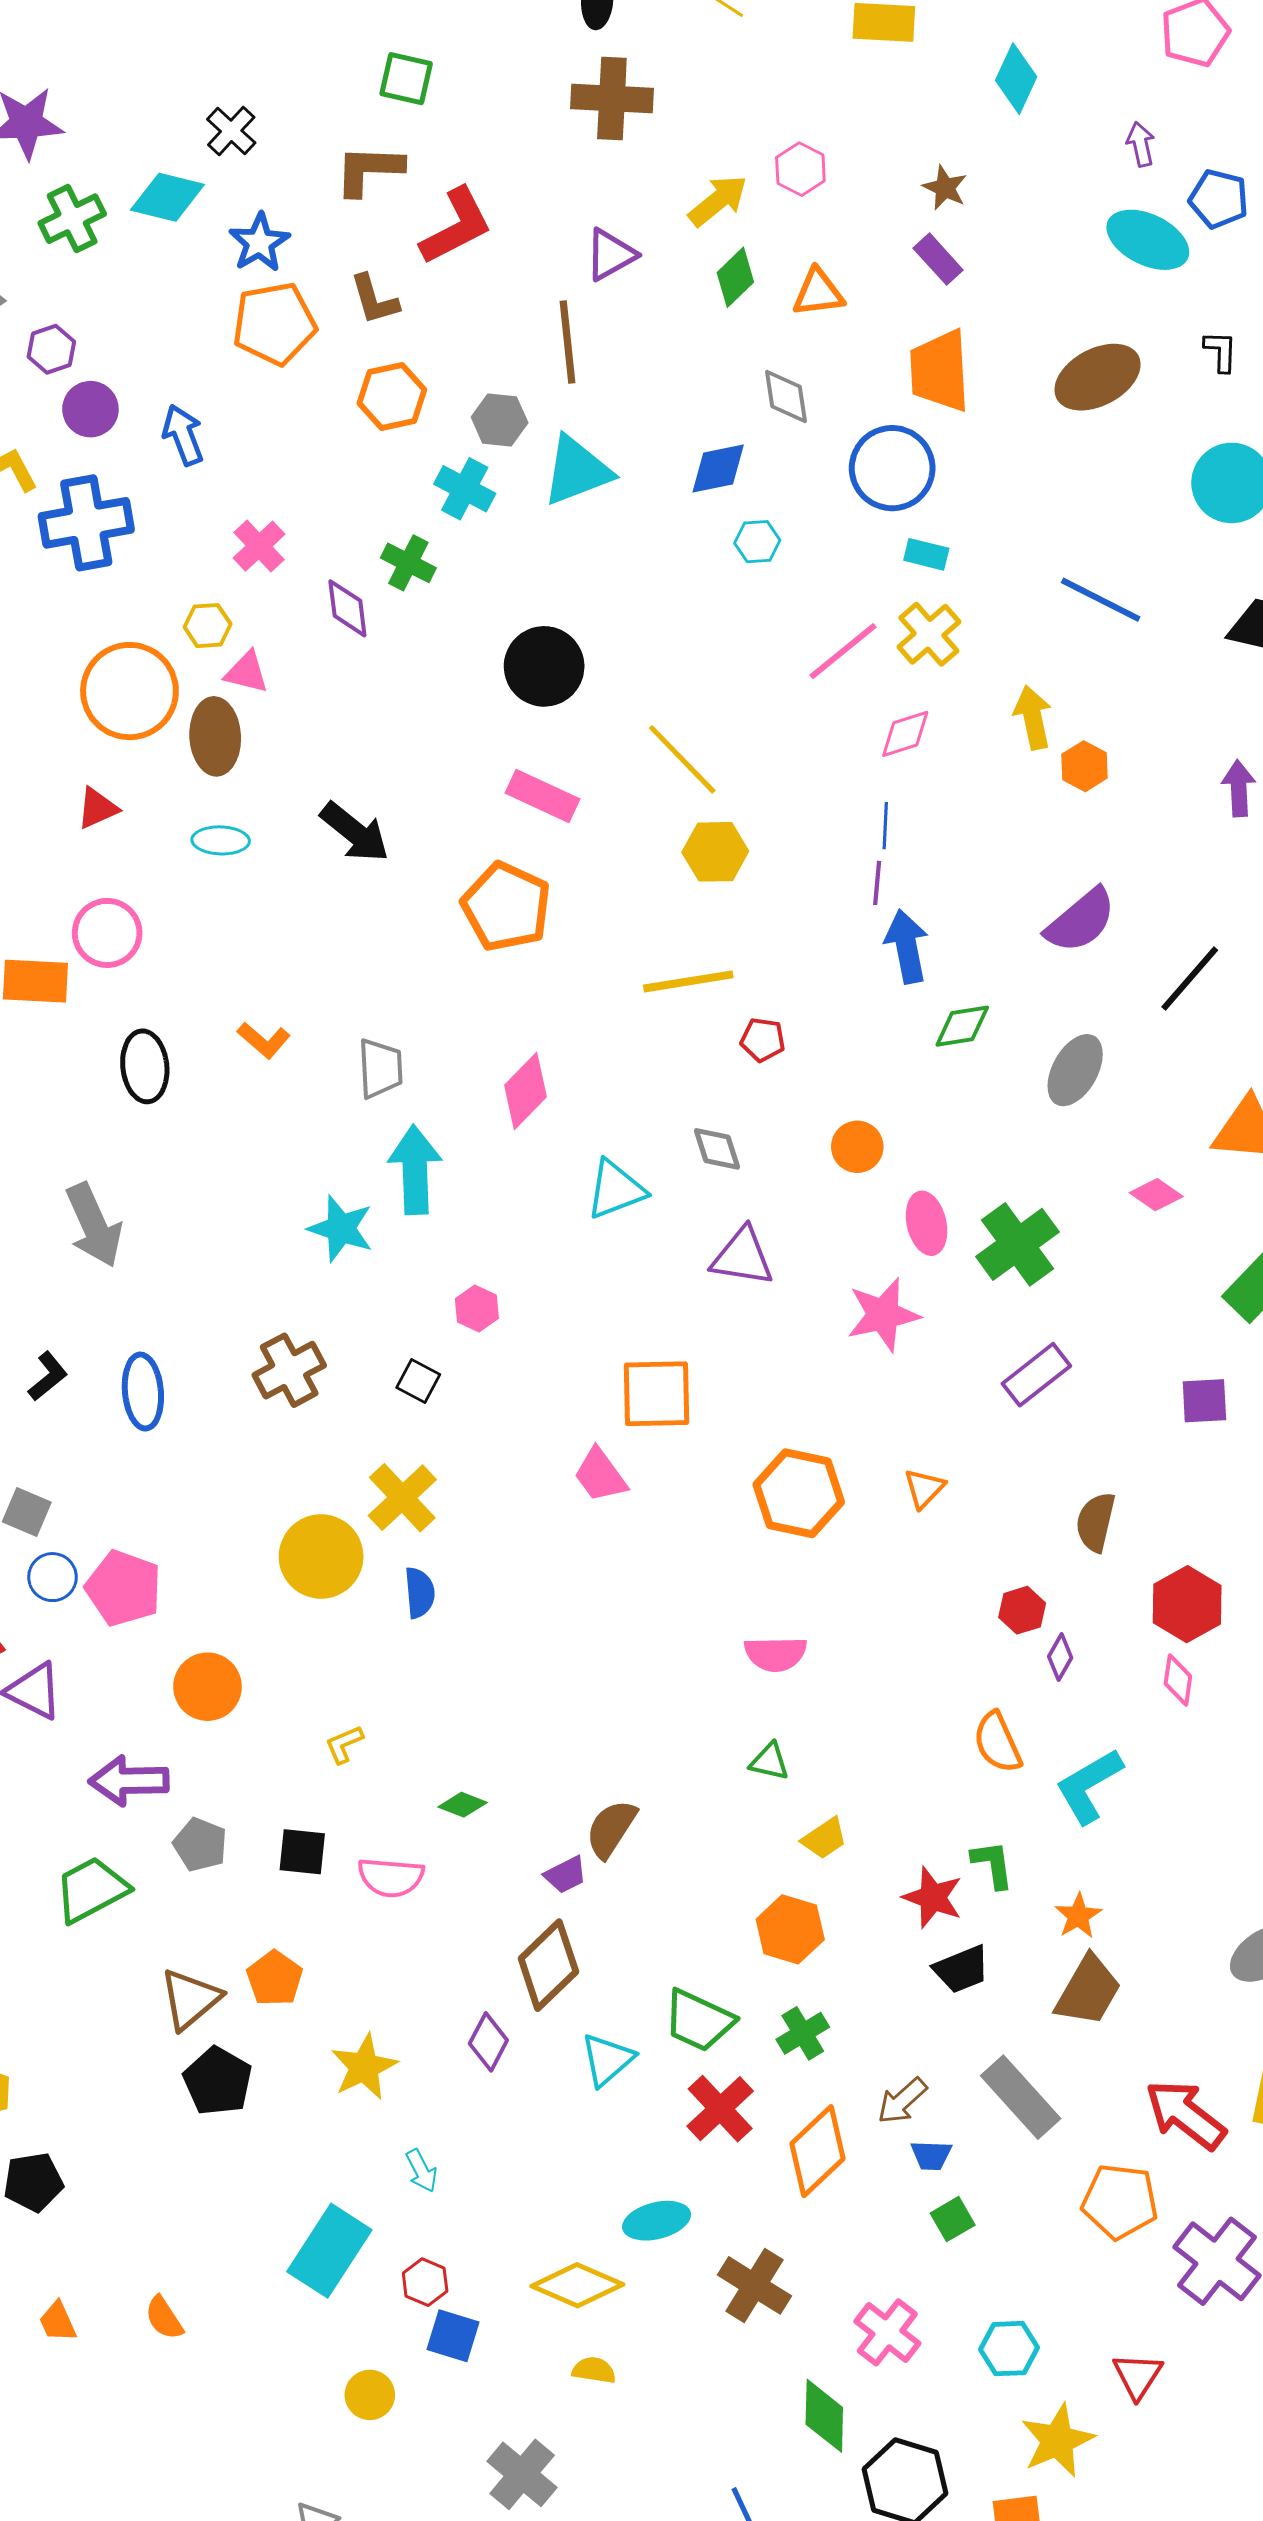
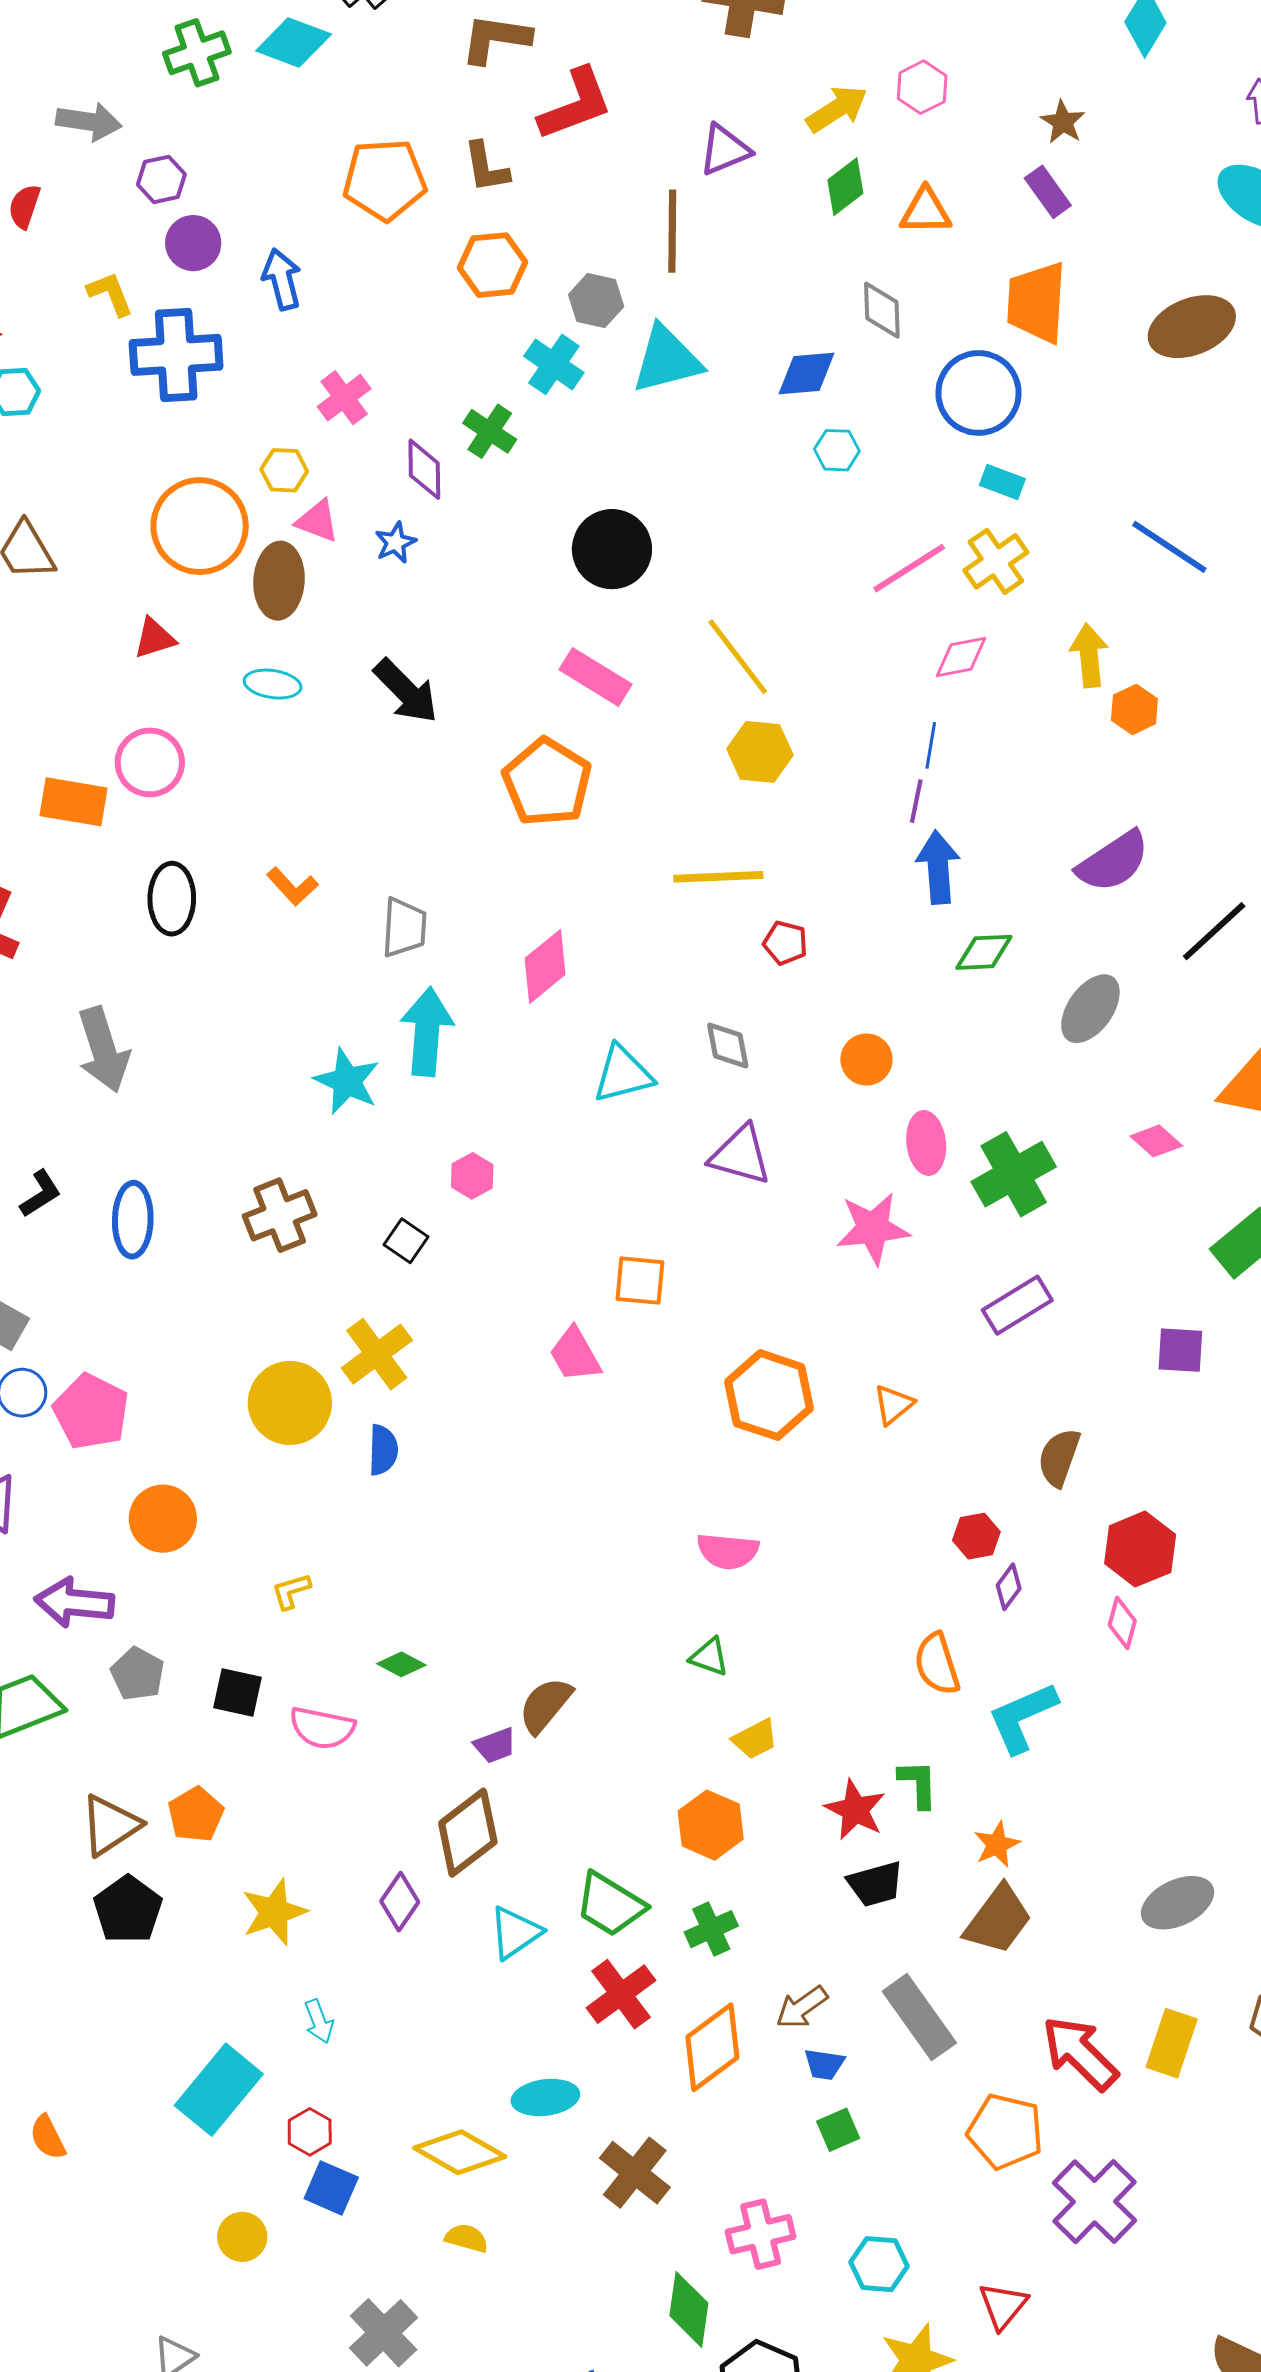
blue star: (259, 243) -> (395, 543), moved, size x0.7
orange square: (657, 1394) -> (640, 1281), size x0.7
pink cross: (887, 2332) -> (761, 2234), turned 32

